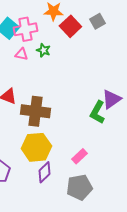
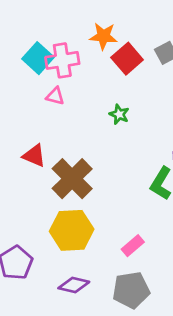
green star: (43, 50) -> (119, 114), moved
brown cross: (35, 111) -> (72, 179), turned 36
purple diamond: (44, 172) -> (74, 285), moved, turned 55

